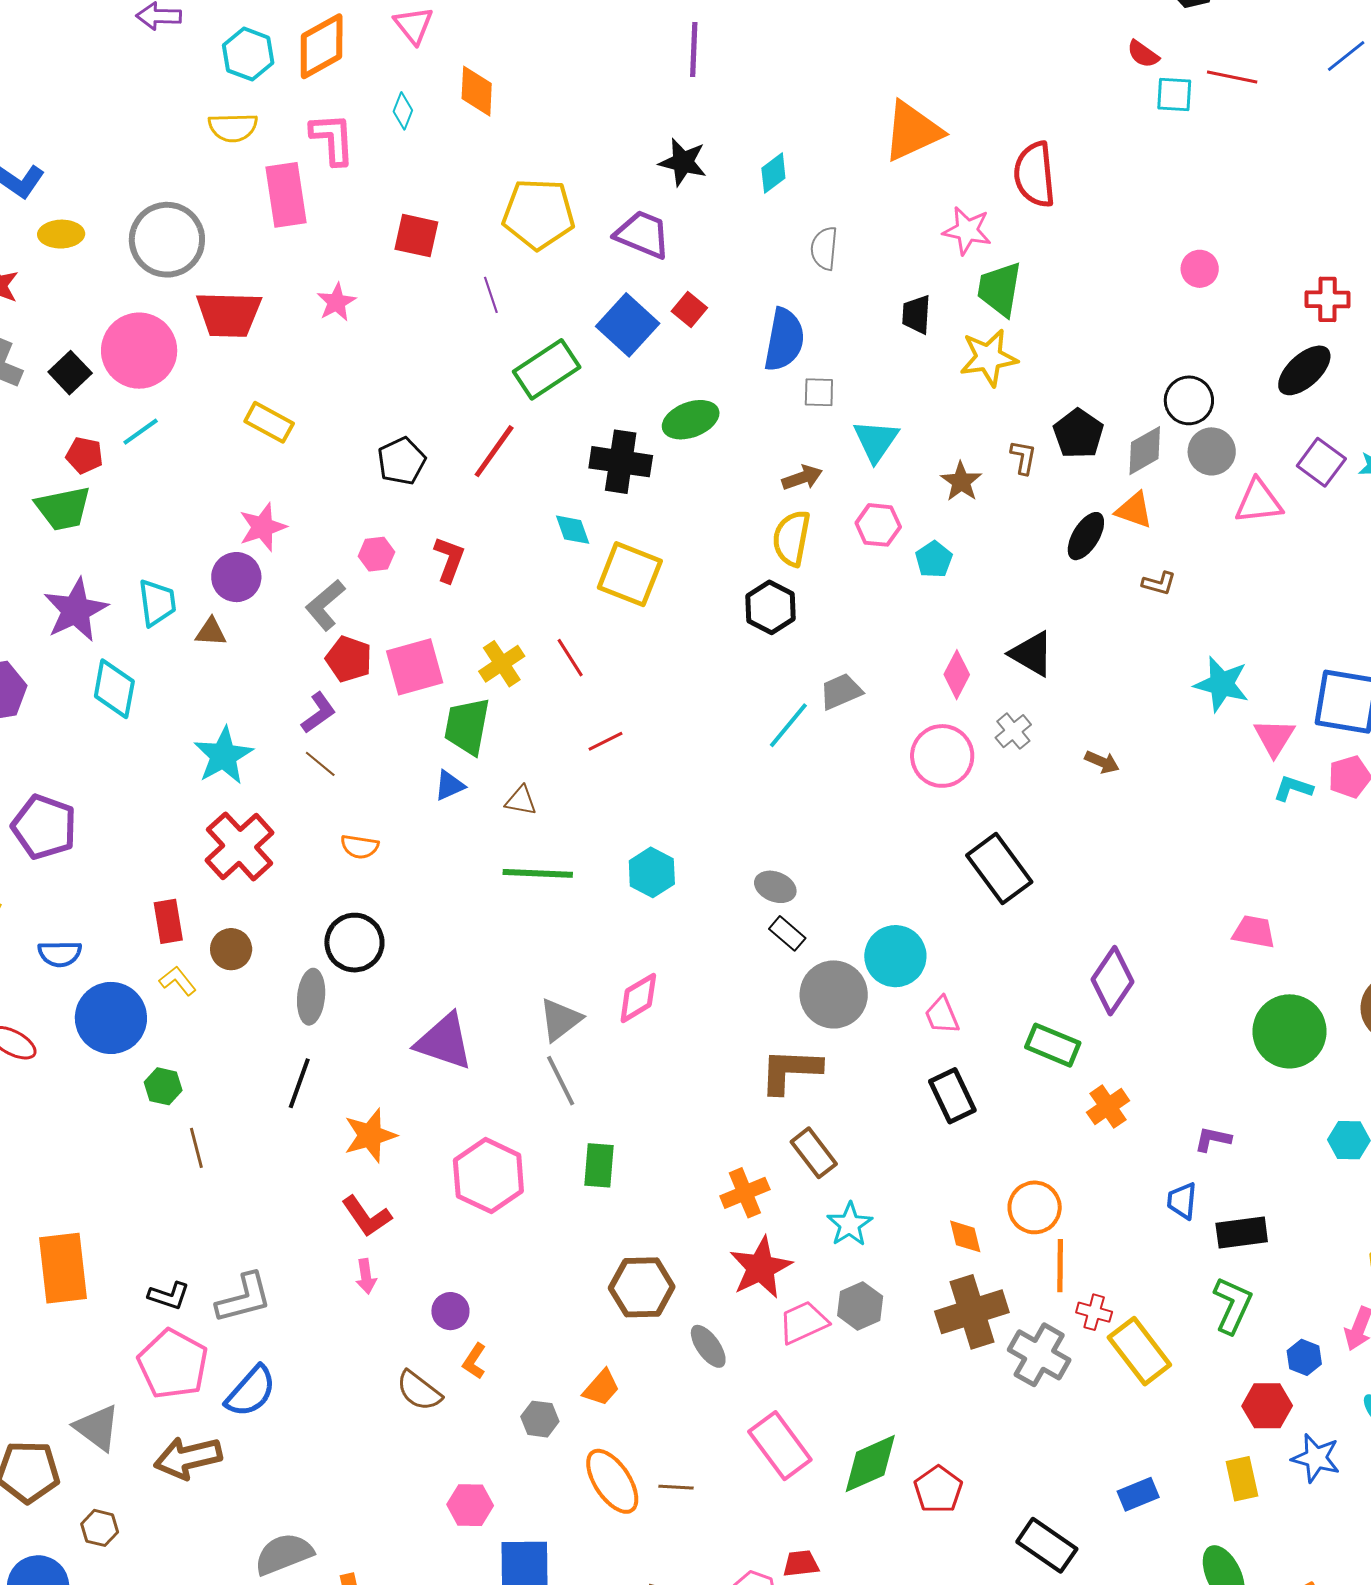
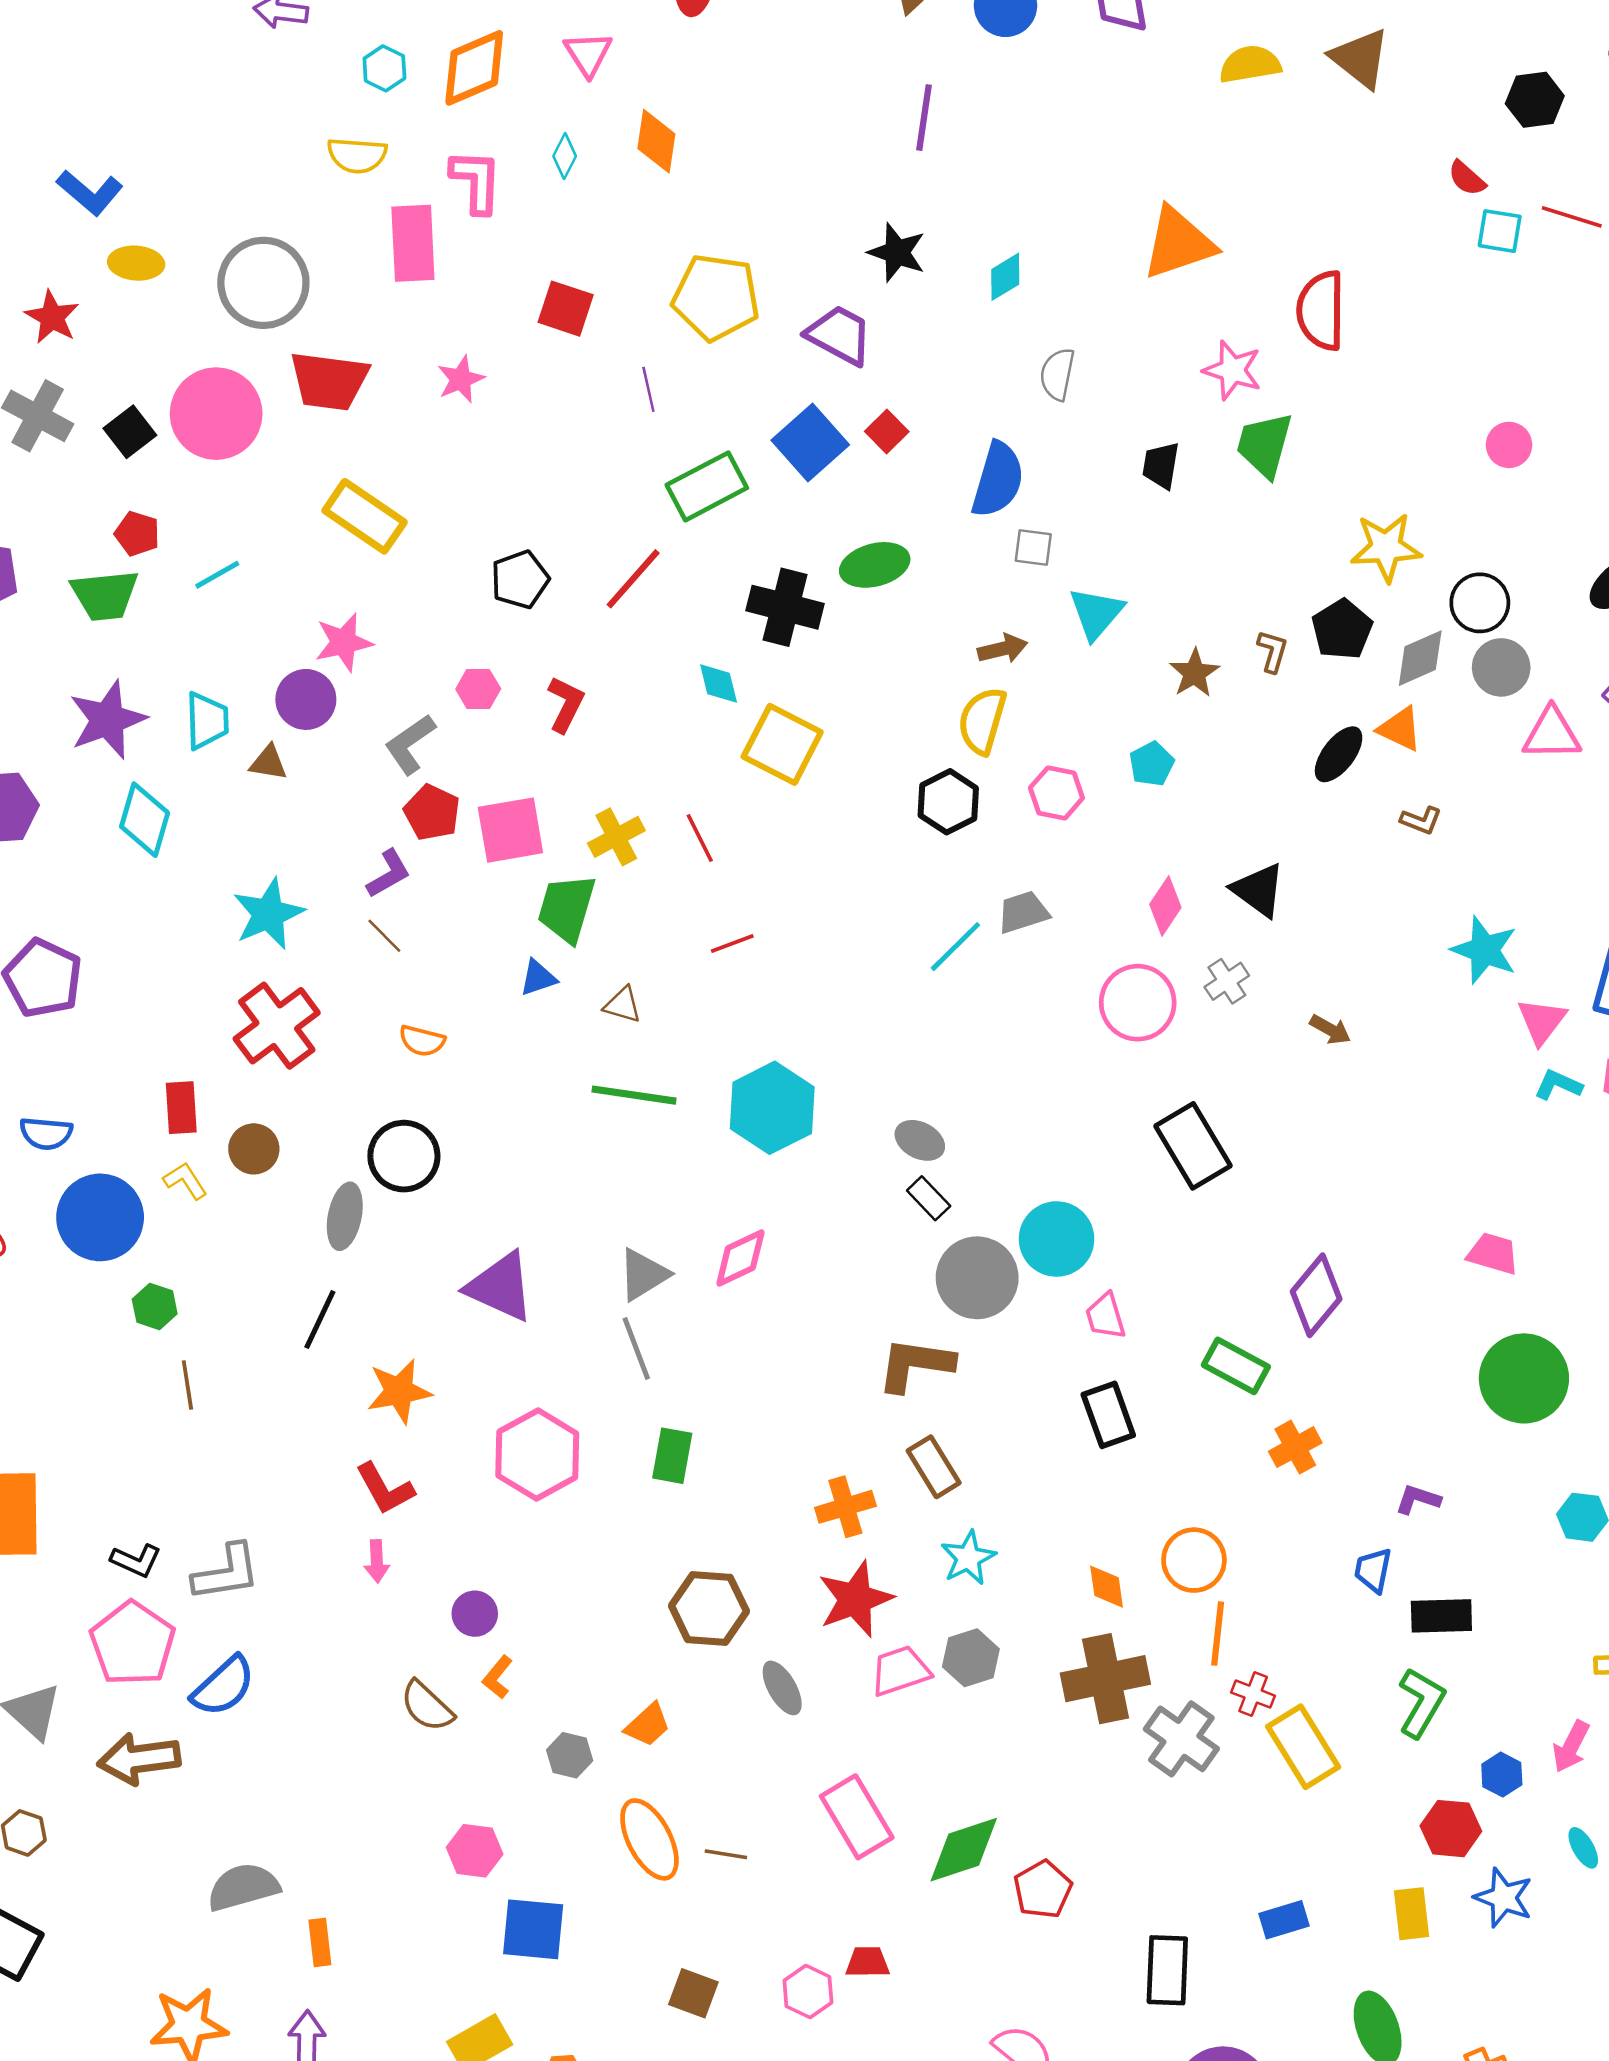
cyan hexagon: (248, 54) -> (384, 68), size x0.7
yellow star: (989, 358) -> (1386, 547), moved
yellow rectangle: (269, 422) -> (365, 516), size x1.4
cyan line: (141, 432) -> (217, 575), moved
pink hexagon: (878, 525) -> (1056, 793), moved
cyan hexagon: (652, 872) -> (772, 1108), size x1.5
black rectangle: (1047, 1545) -> (1167, 1970), turned 52

